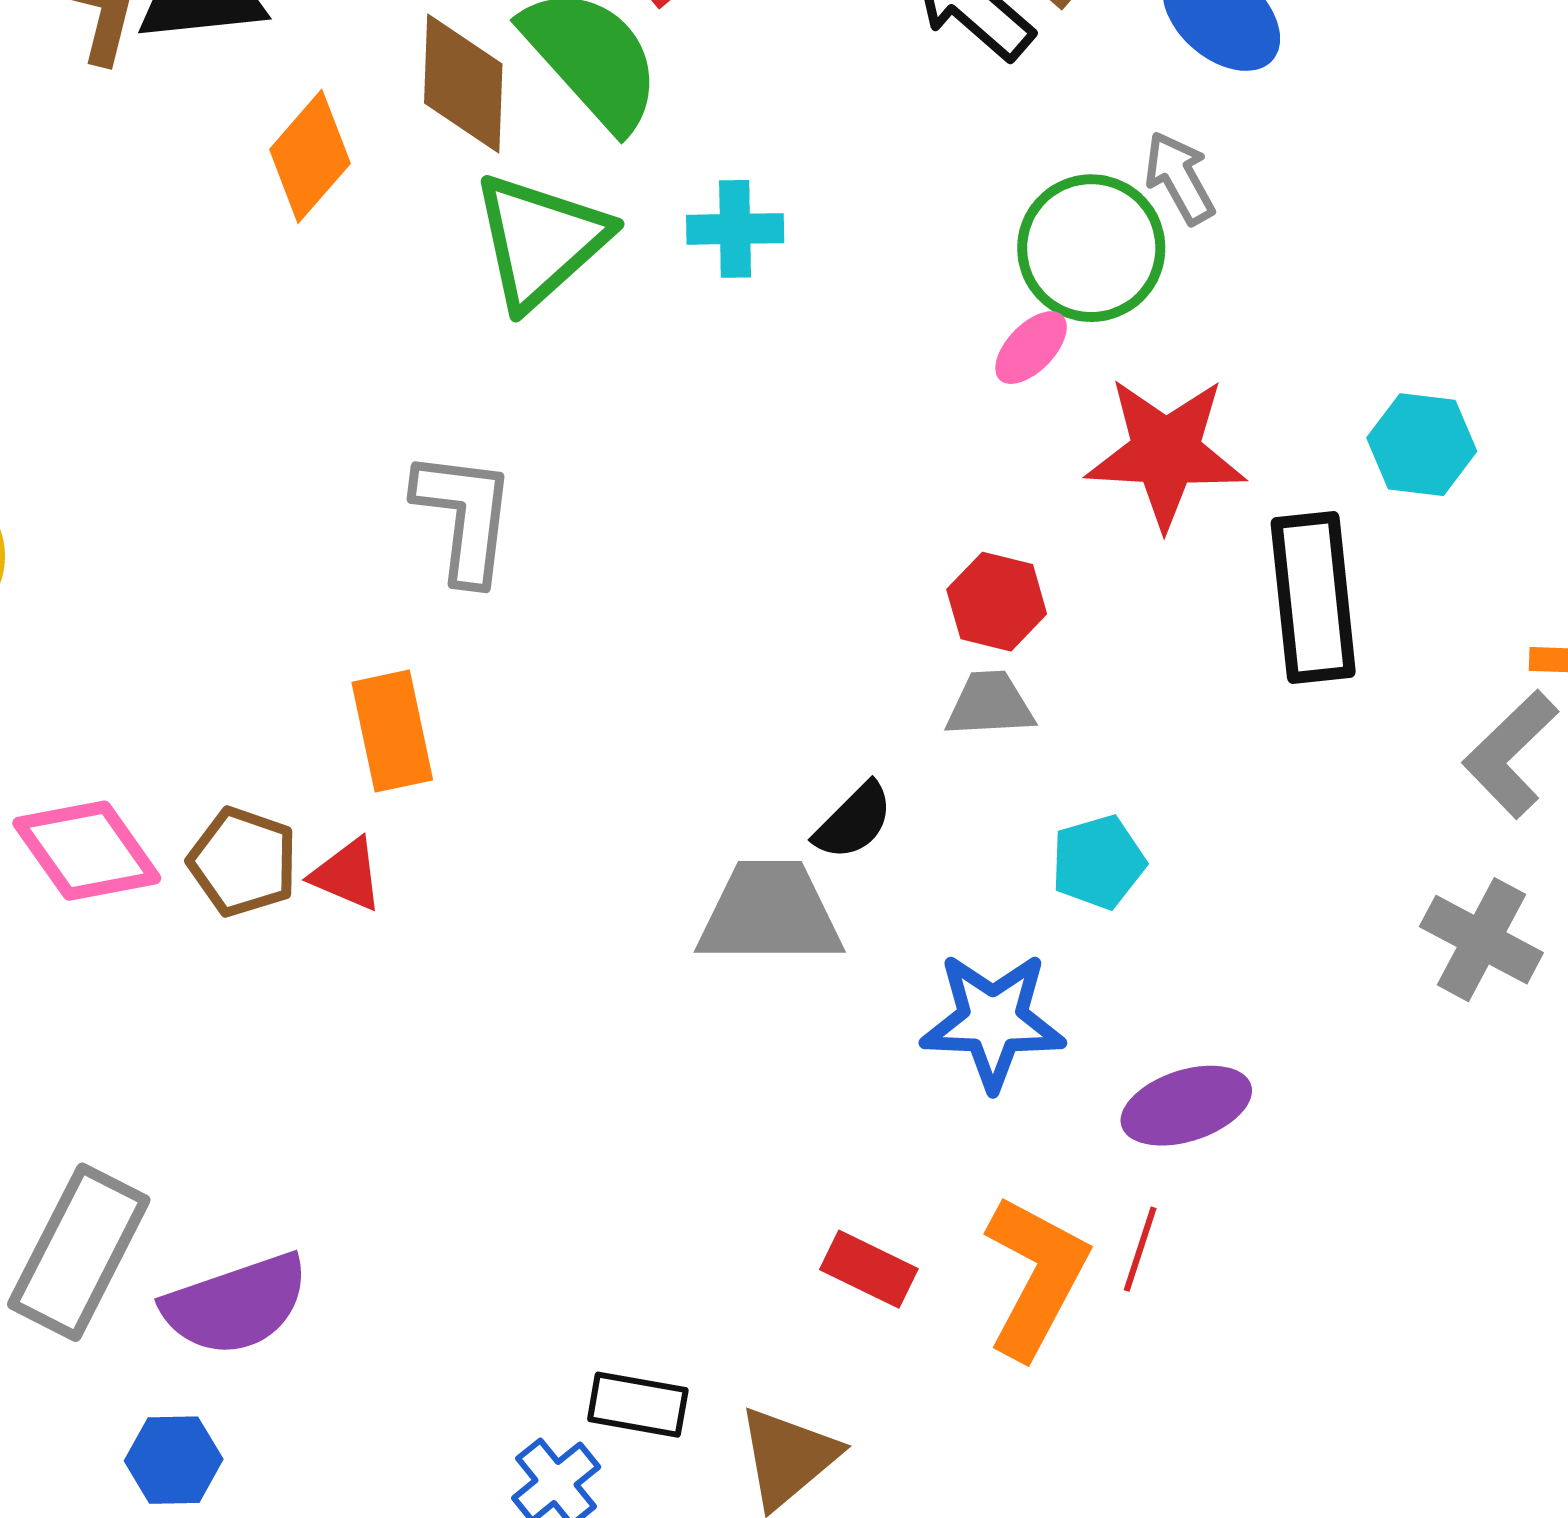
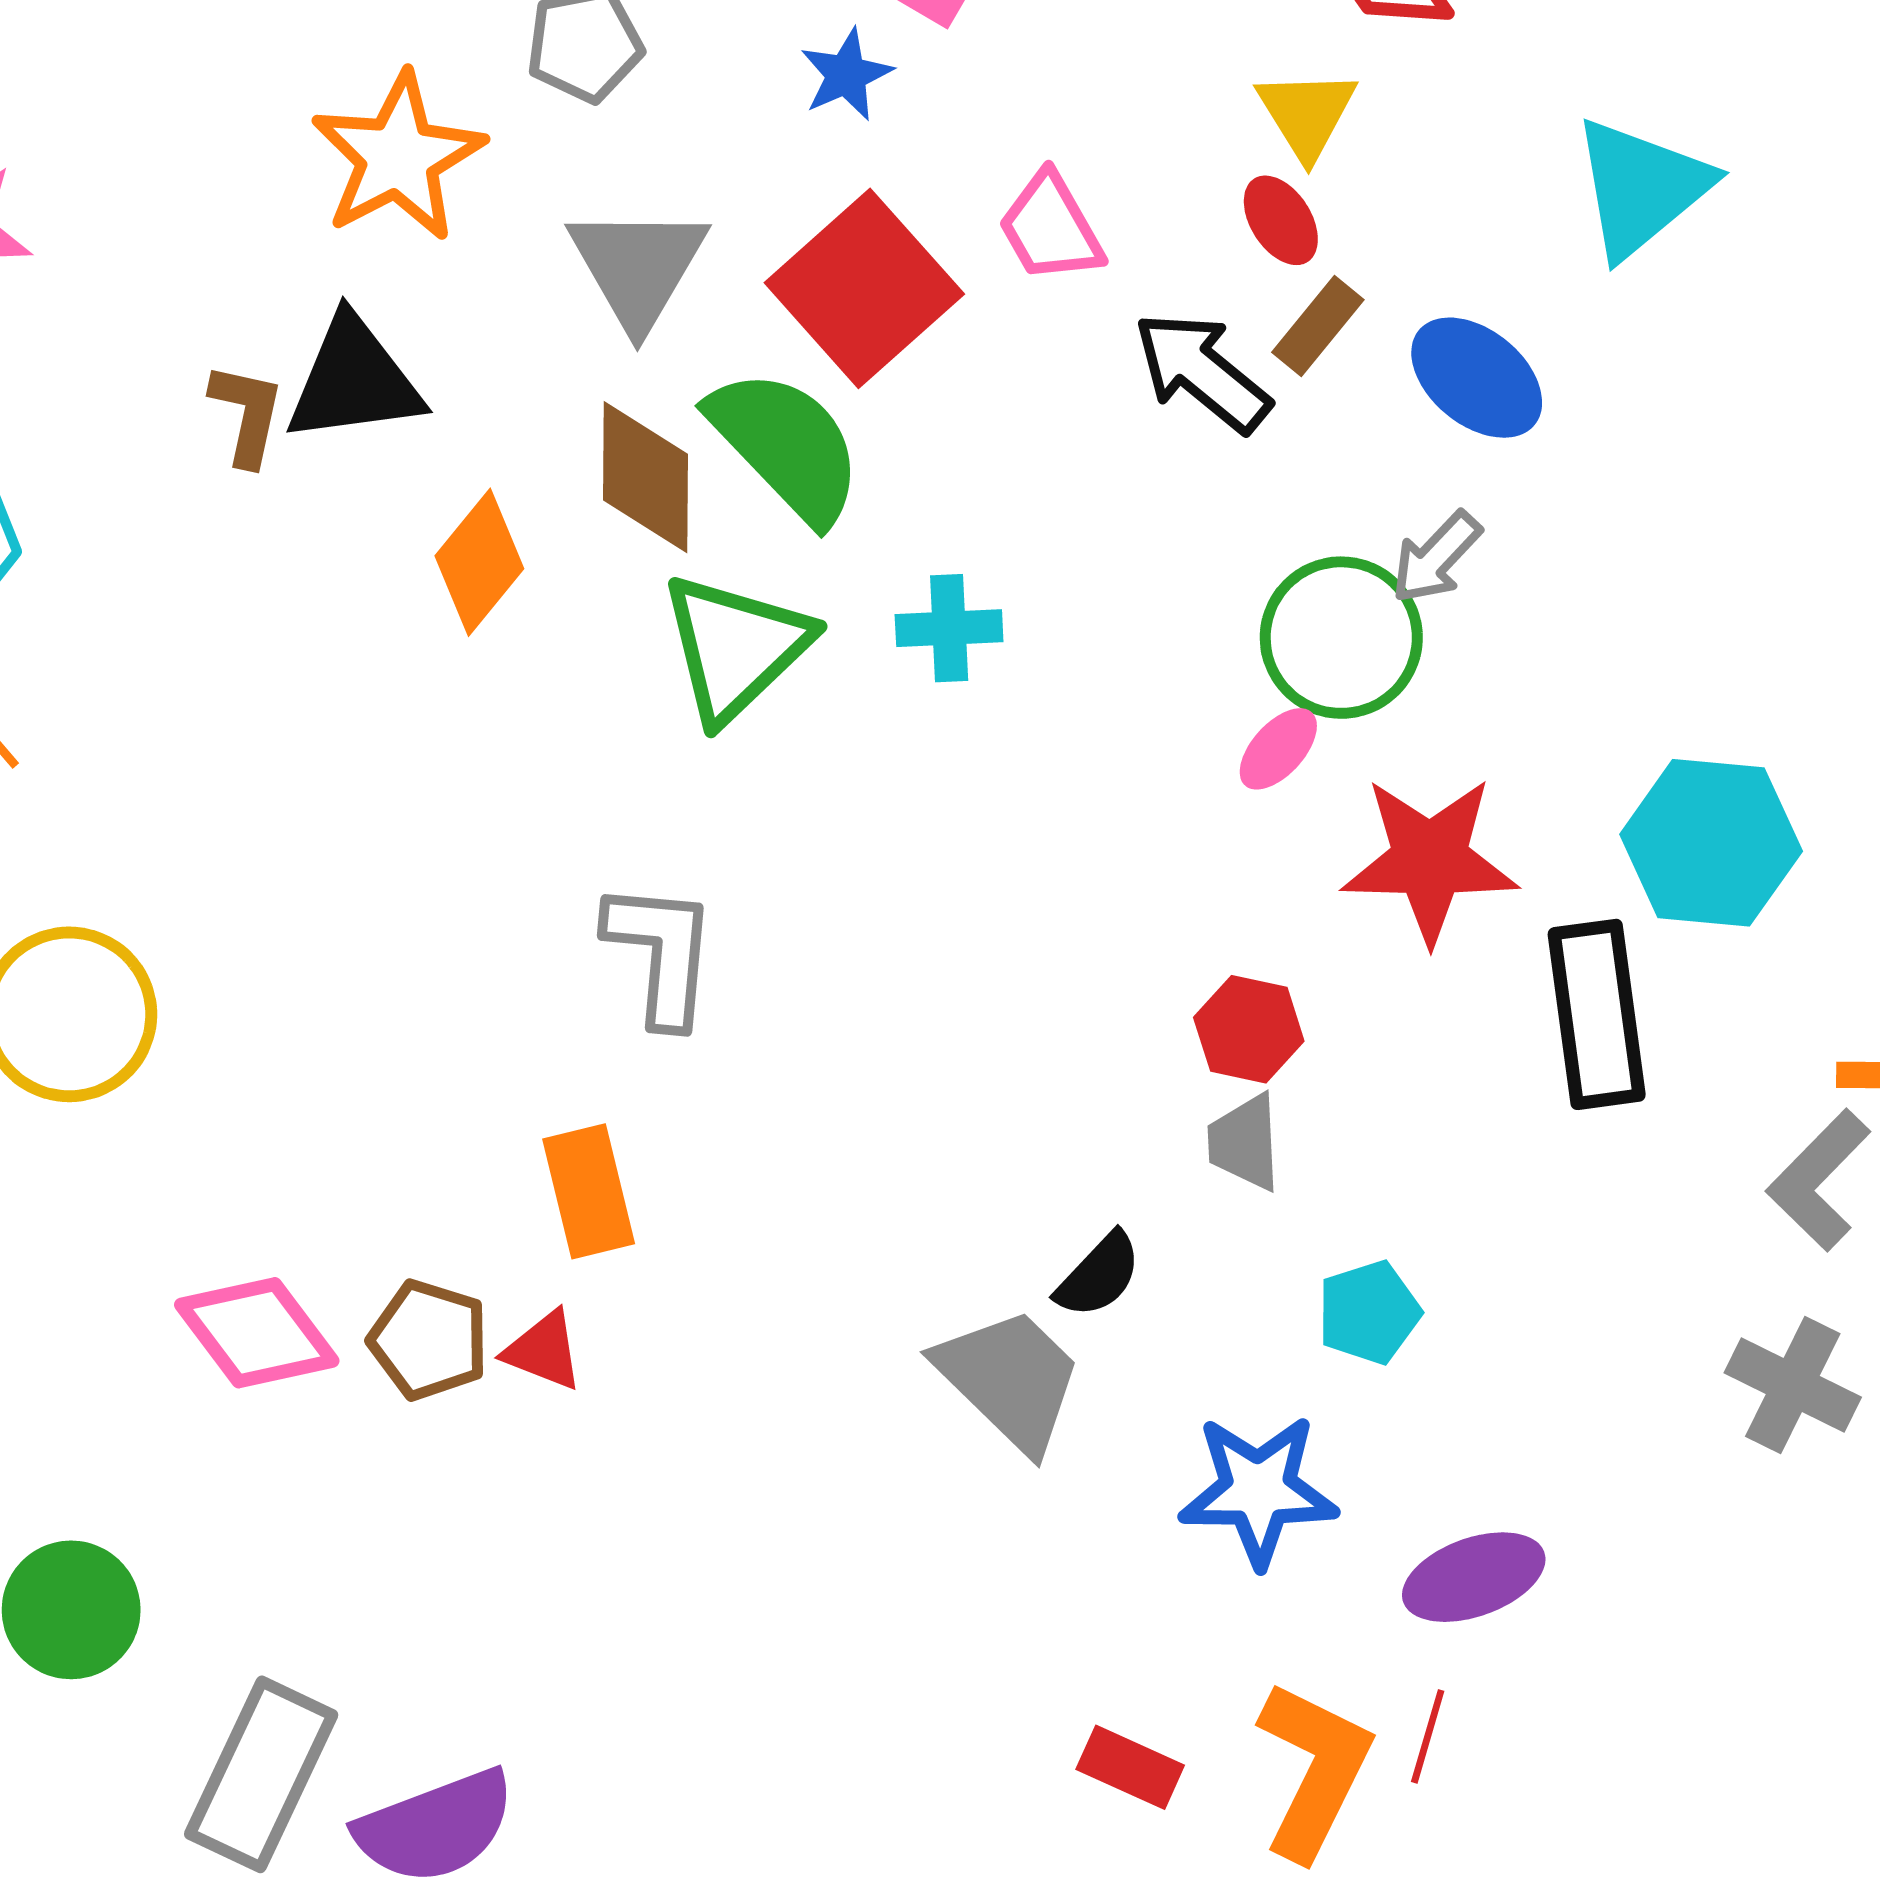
gray arrow: (1180, 178) -> (1436, 557), turned -106
cyan hexagon: (1422, 445) -> (1711, 843), size x1.5
gray trapezoid: (990, 704) -> (1245, 1142), turned -88
gray trapezoid: (770, 913) -> (1010, 1379), turned 46

